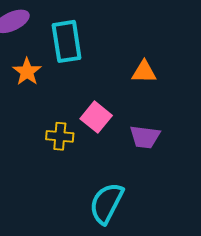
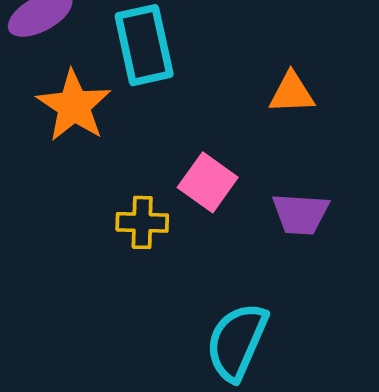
orange star: (27, 72) -> (74, 106), size x1.4

